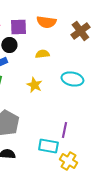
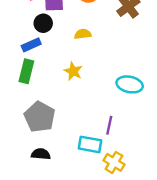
cyan ellipse: (72, 79) -> (130, 84), moved

